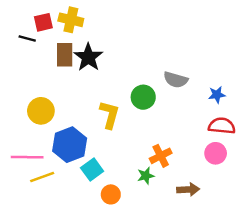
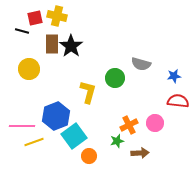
yellow circle: (41, 111) -> (29, 69), moved
pink circle: (216, 153) -> (155, 123), moved
cyan square: (92, 170) -> (74, 136), size x1.4
brown arrow: (188, 189) -> (140, 153), moved

